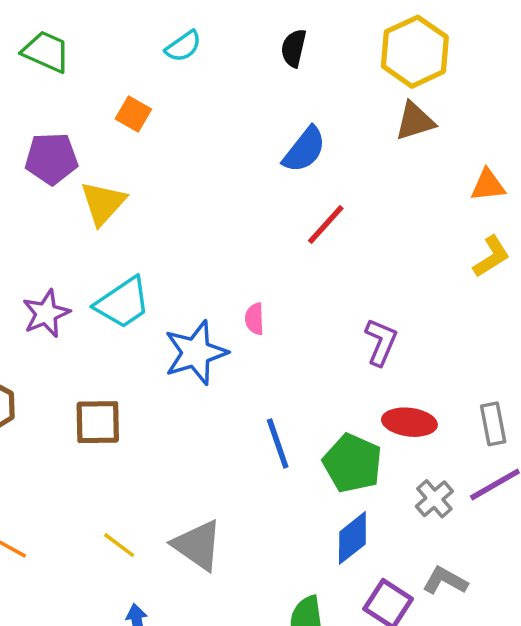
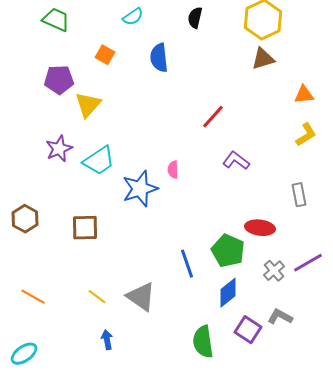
blue semicircle: (304, 150) -> (159, 58), moved, turned 136
purple star: (46, 313) -> (59, 149), moved
purple L-shape: (381, 342) -> (236, 161), moved, turned -76
gray rectangle: (493, 424) -> (299, 195), moved
blue line: (278, 444) -> (187, 264), moved

